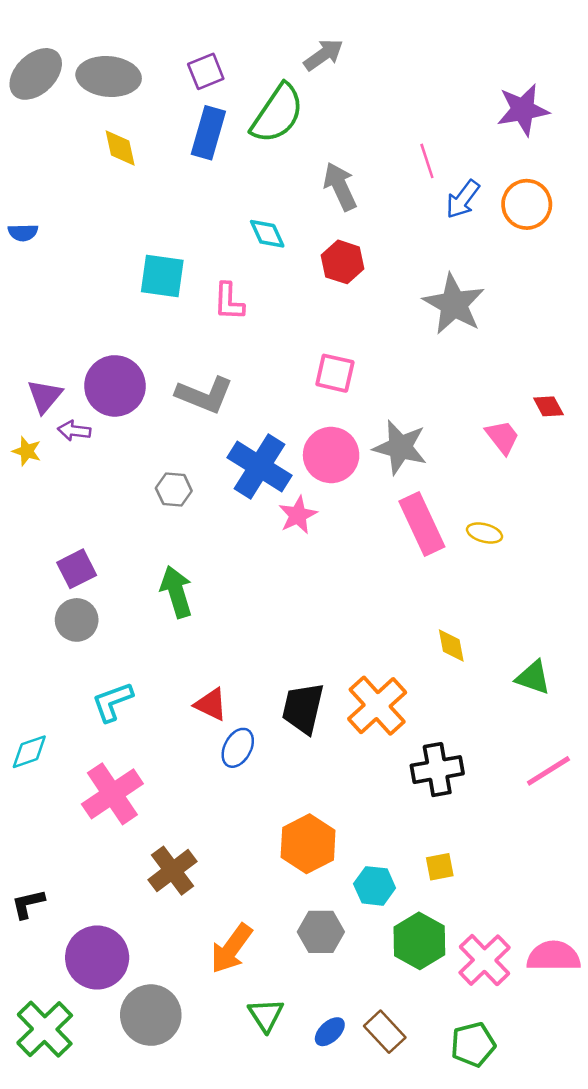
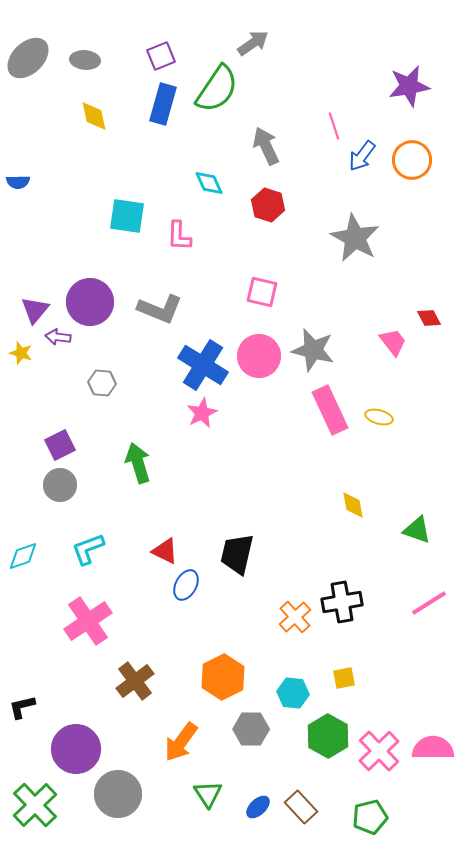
gray ellipse: (109, 76) -> (85, 60), size x0.6
gray hexagon: (174, 490) -> (102, 383), moved
pink star: (298, 515) -> (202, 413), moved
orange cross: (377, 706) -> (295, 617), moved, size x0.7
cyan diamond: (29, 752) -> (23, 556), moved
orange hexagon: (308, 844) -> (223, 677), moved

